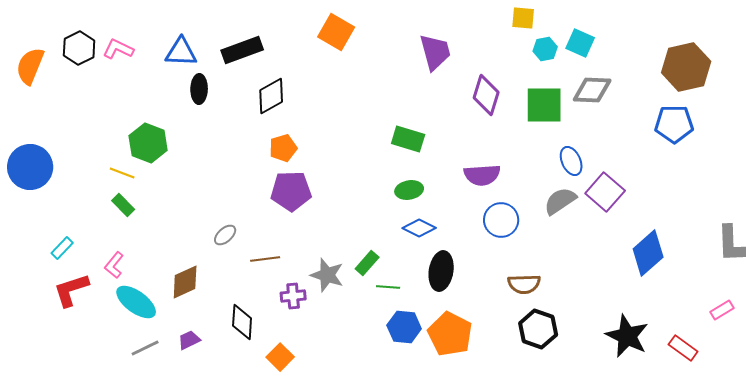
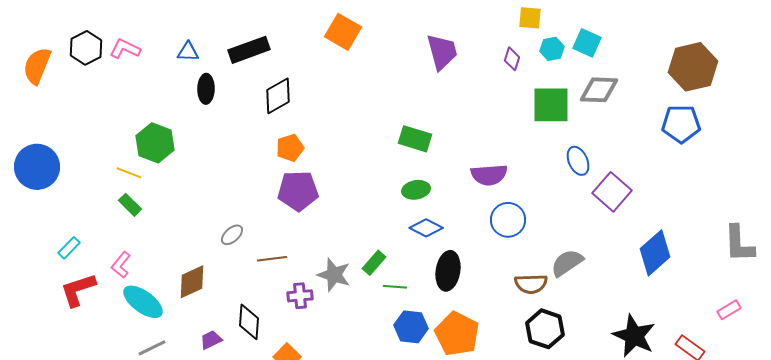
blue triangle: (181, 52) -> (188, 52), size x0.7
purple diamond: (486, 95) -> (512, 59), moved, size x0.6
gray semicircle: (560, 201) -> (567, 263), moved
purple trapezoid: (189, 340) -> (211, 340), moved

